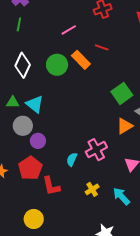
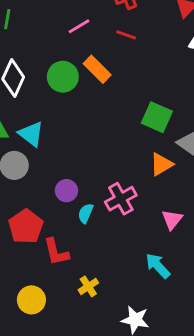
red line: (102, 47) -> (126, 35), moved
green square: (122, 93) -> (157, 117), turned -30
purple circle: (38, 141) -> (66, 191), moved
yellow cross: (92, 189) -> (88, 286), moved

